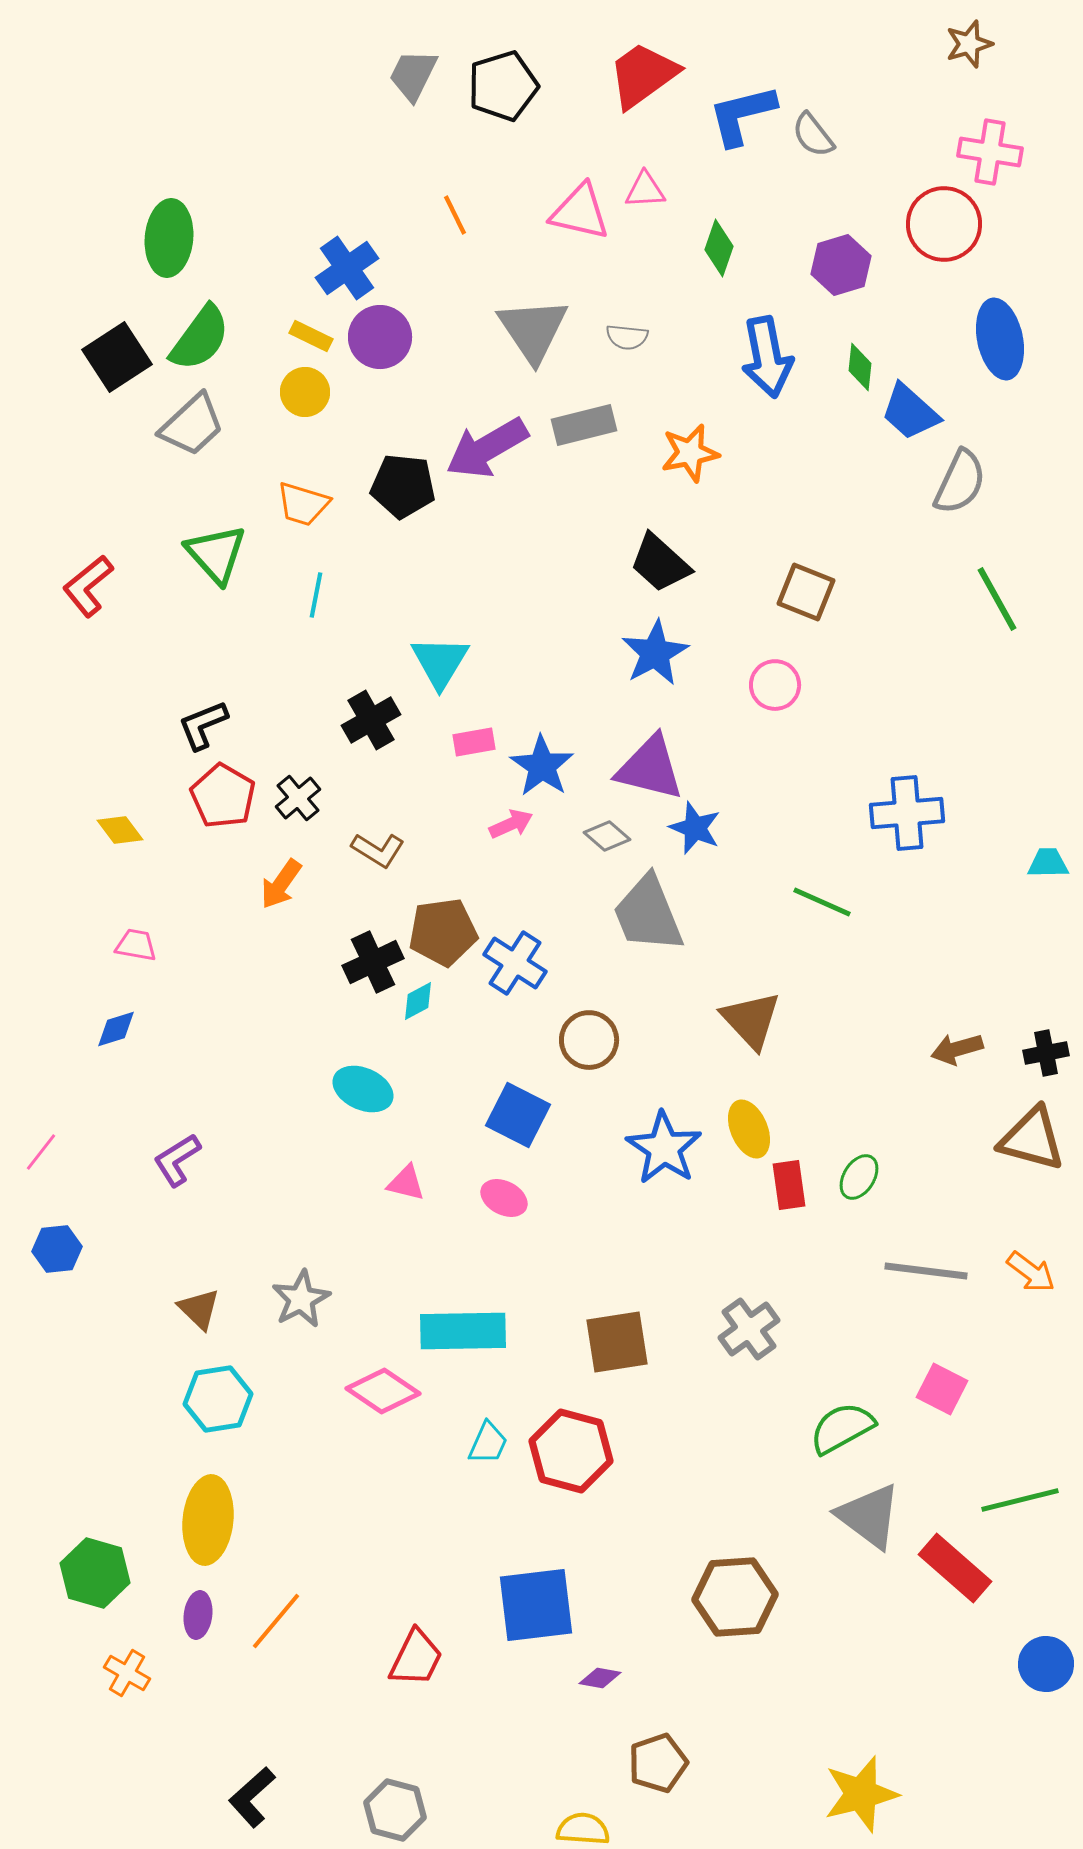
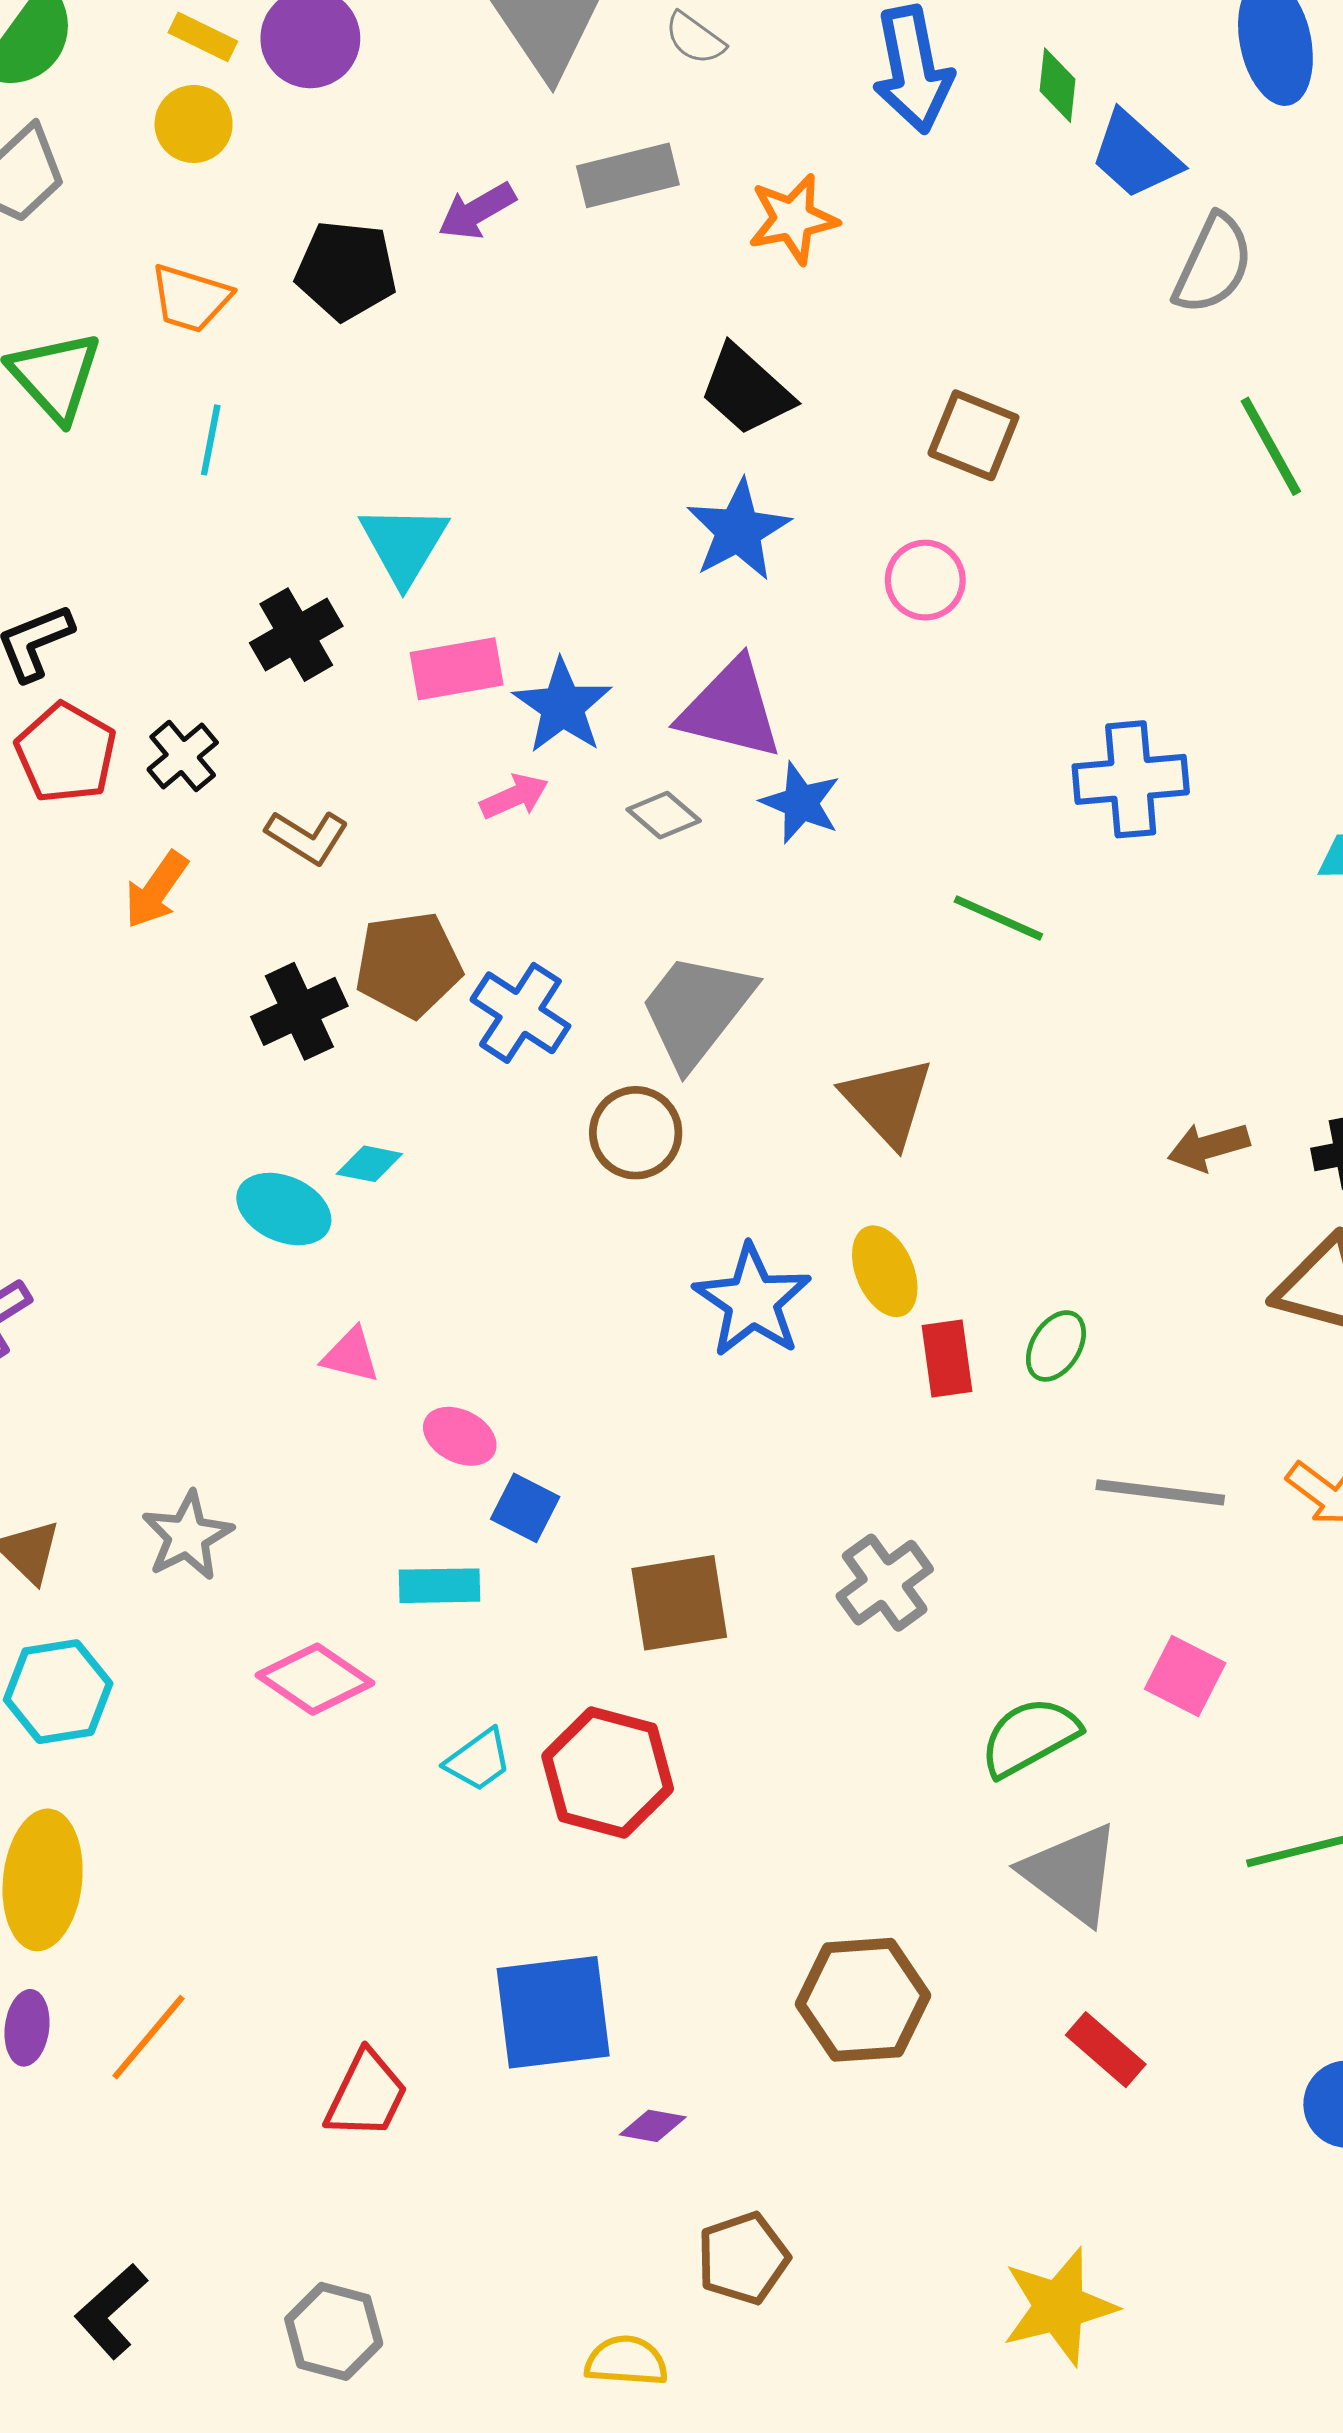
gray semicircle: (627, 337) -> (695, 38), turned 30
purple arrow: (487, 448) -> (477, 211), size x0.6
pink rectangle: (474, 742) -> (457, 669), size x1.4
gray trapezoid: (648, 914) -> (696, 1010), moved, turned 60
cyan diamond: (418, 1001) -> (369, 1164), moved, turned 39
blue square: (518, 1115) -> (525, 1508), moved, size x0.7
pink ellipse: (504, 1198) -> (460, 1436), moved
cyan rectangle: (463, 1331) -> (440, 1586), size x0.6
cyan trapezoid: (488, 1443) -> (478, 1760), turned 30
red rectangle: (955, 1568) -> (1106, 2050), moved, size x0.7

